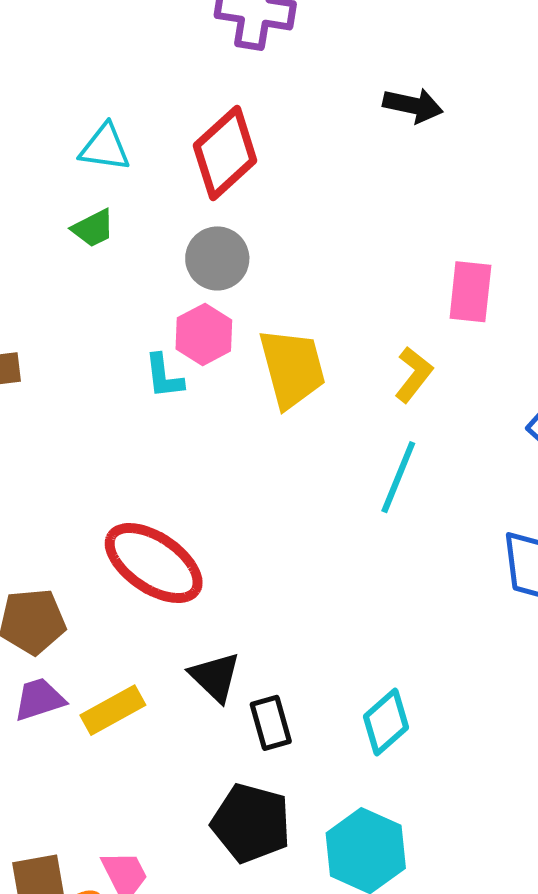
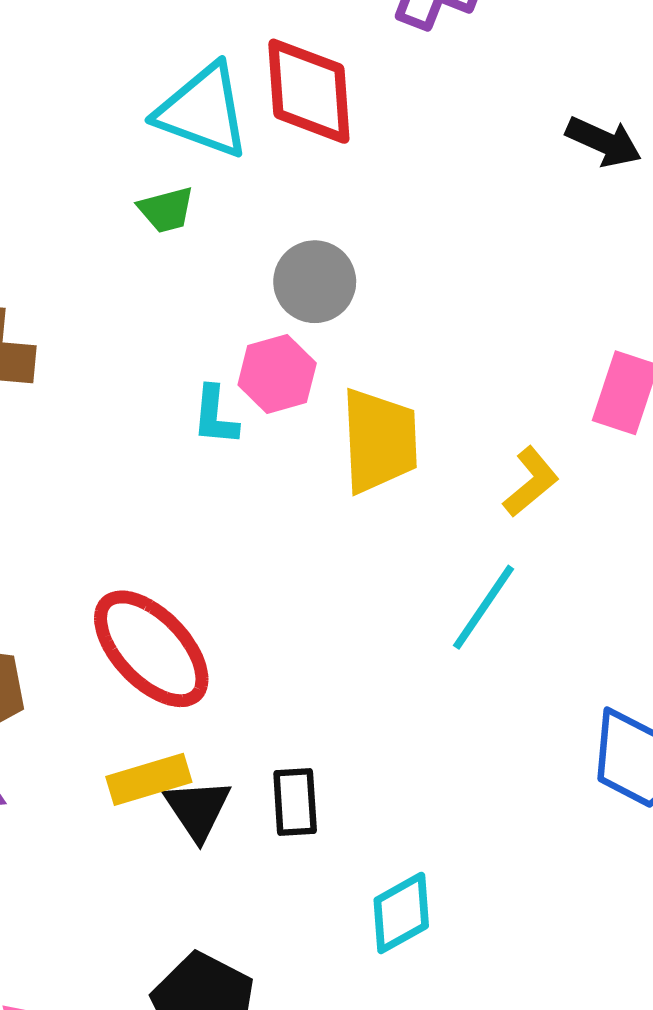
cyan triangle: (105, 148) -> (203, 111), size x1.5
red diamond: (225, 153) -> (309, 91), moved, turned -64
yellow rectangle: (113, 710) -> (149, 779), moved
black rectangle: (271, 723) -> (295, 802), moved

